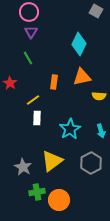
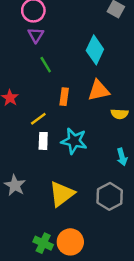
green line: (28, 58) -> (46, 65), moved
cyan star: (70, 129) -> (74, 141), moved, turned -30
gray star: (23, 167) -> (15, 185), moved
green cross: (37, 192) -> (43, 243), moved, turned 35

